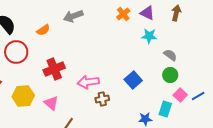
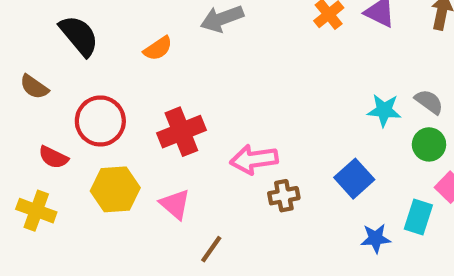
cyan star: (149, 36) -> (384, 110), moved
red circle: (16, 52) -> (100, 121), moved
blue square: (133, 80) -> (354, 179), moved

